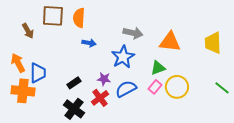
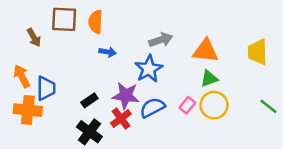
gray arrow: (133, 33) -> (161, 40), turned -30
green triangle: (158, 68) -> (209, 79), moved
purple star: (104, 79) -> (126, 96), size x1.6

